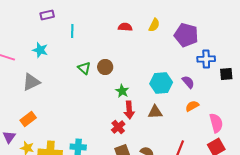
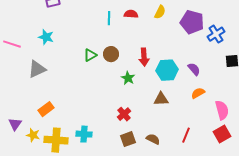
cyan line: (72, 31) -> (109, 18), moved
blue cross: (206, 59) -> (216, 34), moved, turned -30
green triangle: (84, 68) -> (90, 55), turned 48
red arrow: (129, 110) -> (144, 57), moved
orange rectangle: (28, 119) -> (46, 109), moved

